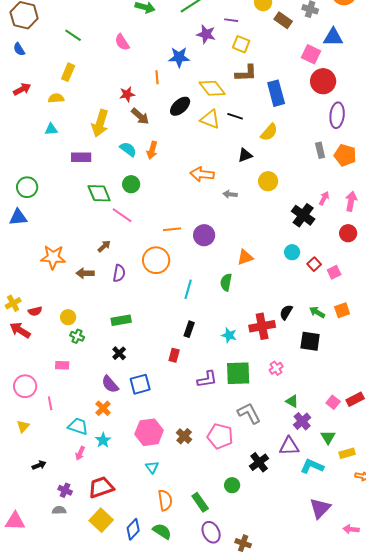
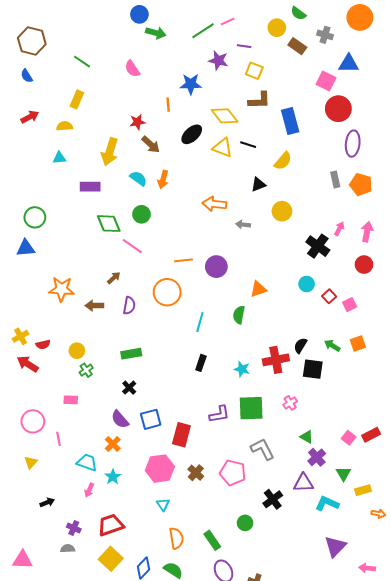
green cross: (77, 336) -> (86, 370), turned 32
black square: (310, 341) -> (313, 369), moved
red rectangle: (174, 355) -> (181, 435), moved, size x1.6

